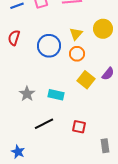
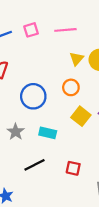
yellow triangle: (76, 34) -> (76, 59), moved
blue circle: (49, 46) -> (33, 96), moved

